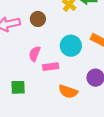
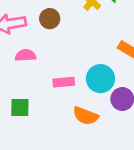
cyan circle: (71, 46) -> (100, 79), moved
pink semicircle: (35, 54) -> (25, 55), moved, turned 63

